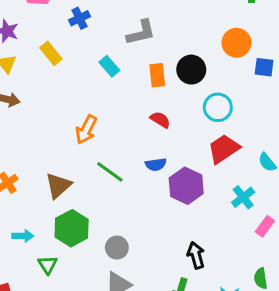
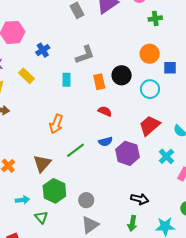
cyan rectangle: (109, 66) -> (67, 80), turned 48
cyan circle: (218, 107) -> (150, 89), moved
green line: (110, 172) -> (75, 150), turned -66
black arrow: (196, 255) -> (140, 199), turned 126

